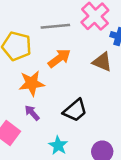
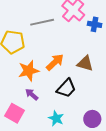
orange arrow: (59, 58) -> (55, 62), moved
brown triangle: (102, 62) -> (85, 63), moved

